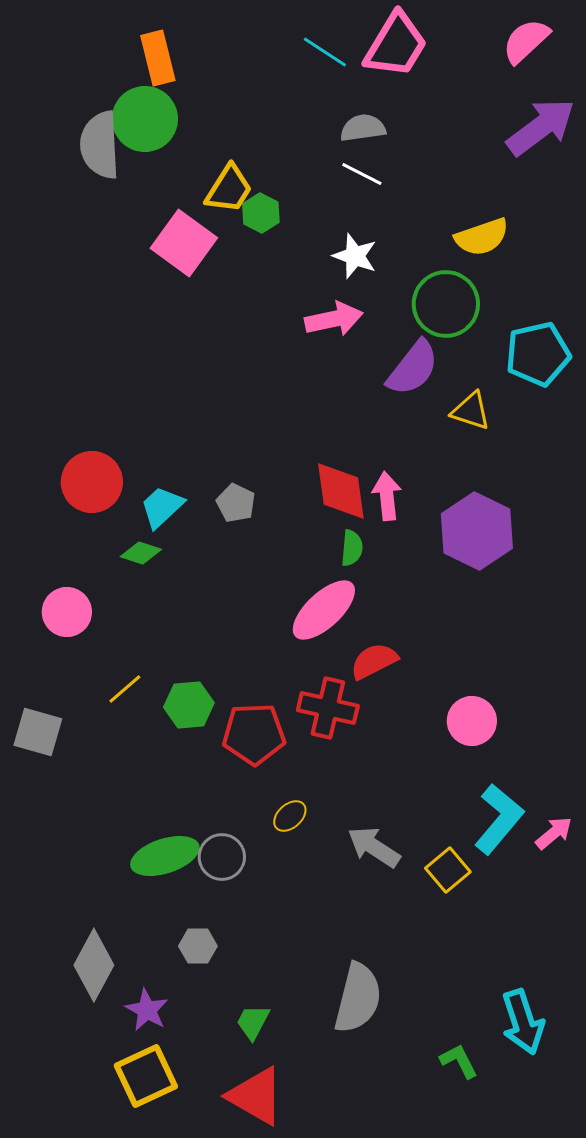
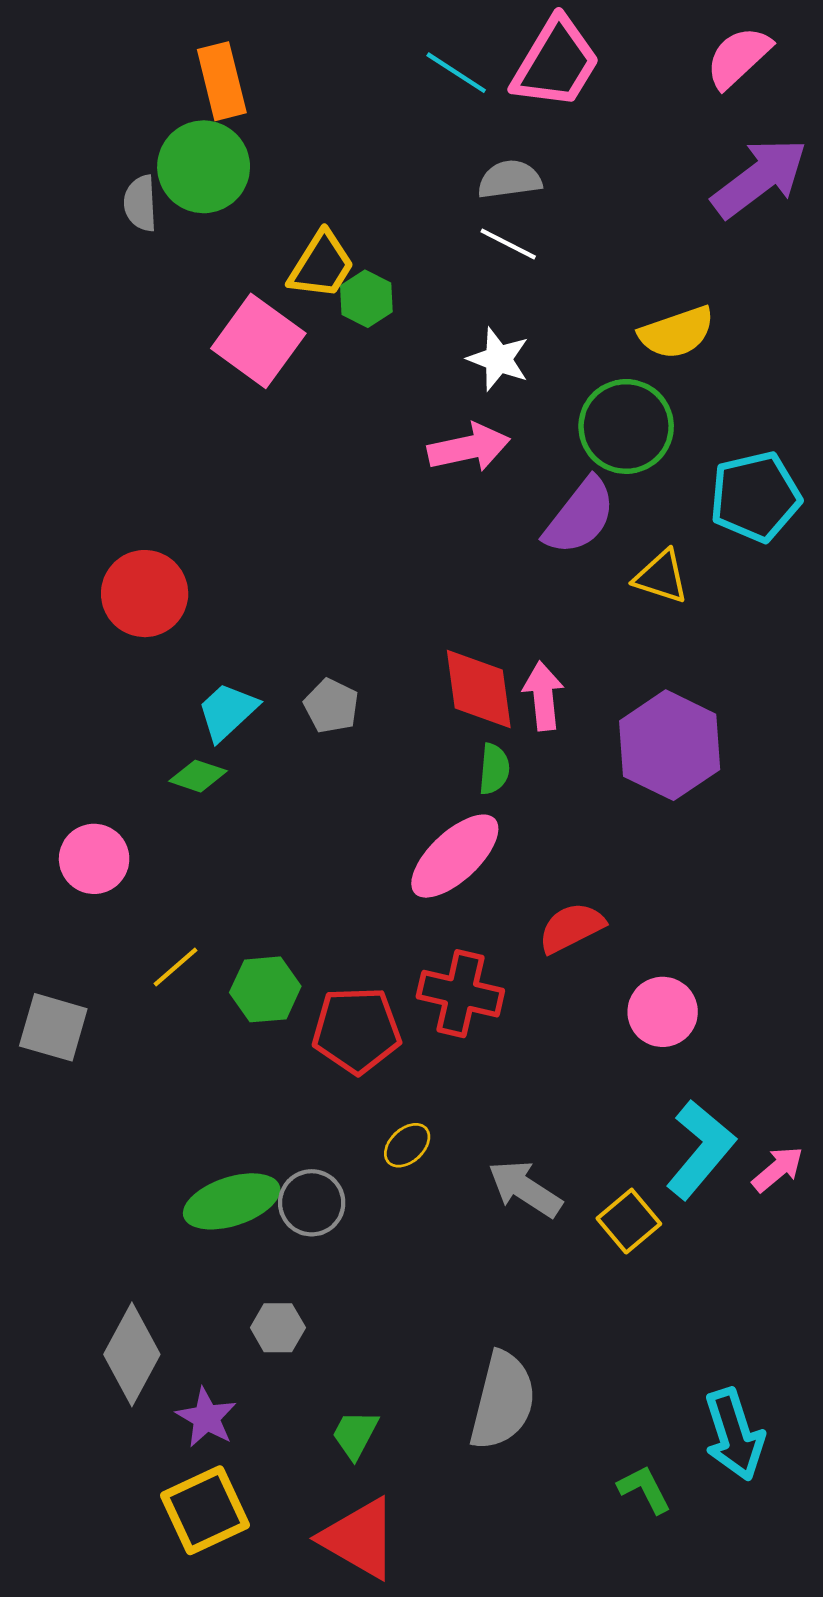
gray semicircle: (100, 145) -> (140, 203), size x0.6
red circle: (92, 482) -> (145, 594), moved
red semicircle: (374, 661) -> (571, 928), moved

